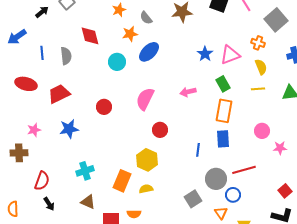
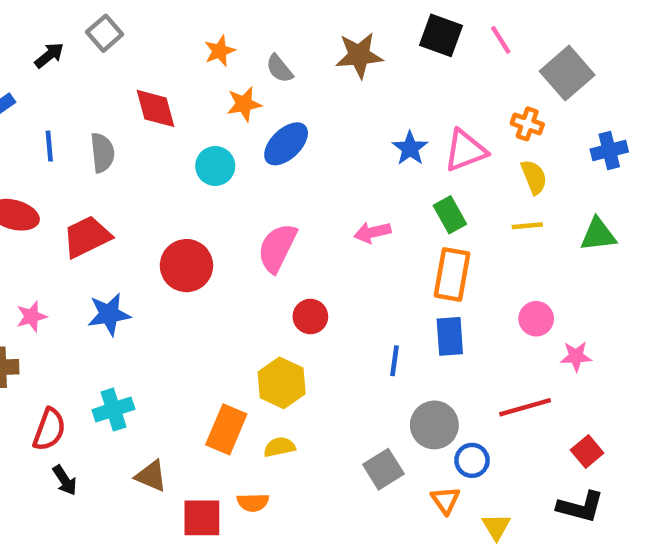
red circle: (104, 107) -> (186, 266), size x1.5
red line: (244, 170) -> (525, 407), moved
cyan cross: (85, 171) -> (113, 409), moved

